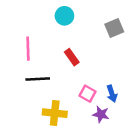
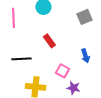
pink line: (28, 49) -> (13, 18), moved
blue arrow: (112, 94) -> (85, 56), moved

